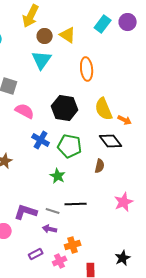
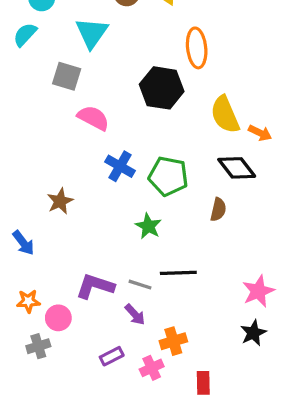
cyan triangle: (42, 60) -> (92, 33), moved
black hexagon: (65, 108) -> (162, 88), moved
pink star: (124, 202) -> (258, 291), moved
purple arrow: (50, 229) -> (135, 315), turned -144
black star: (123, 258) -> (253, 333), moved

